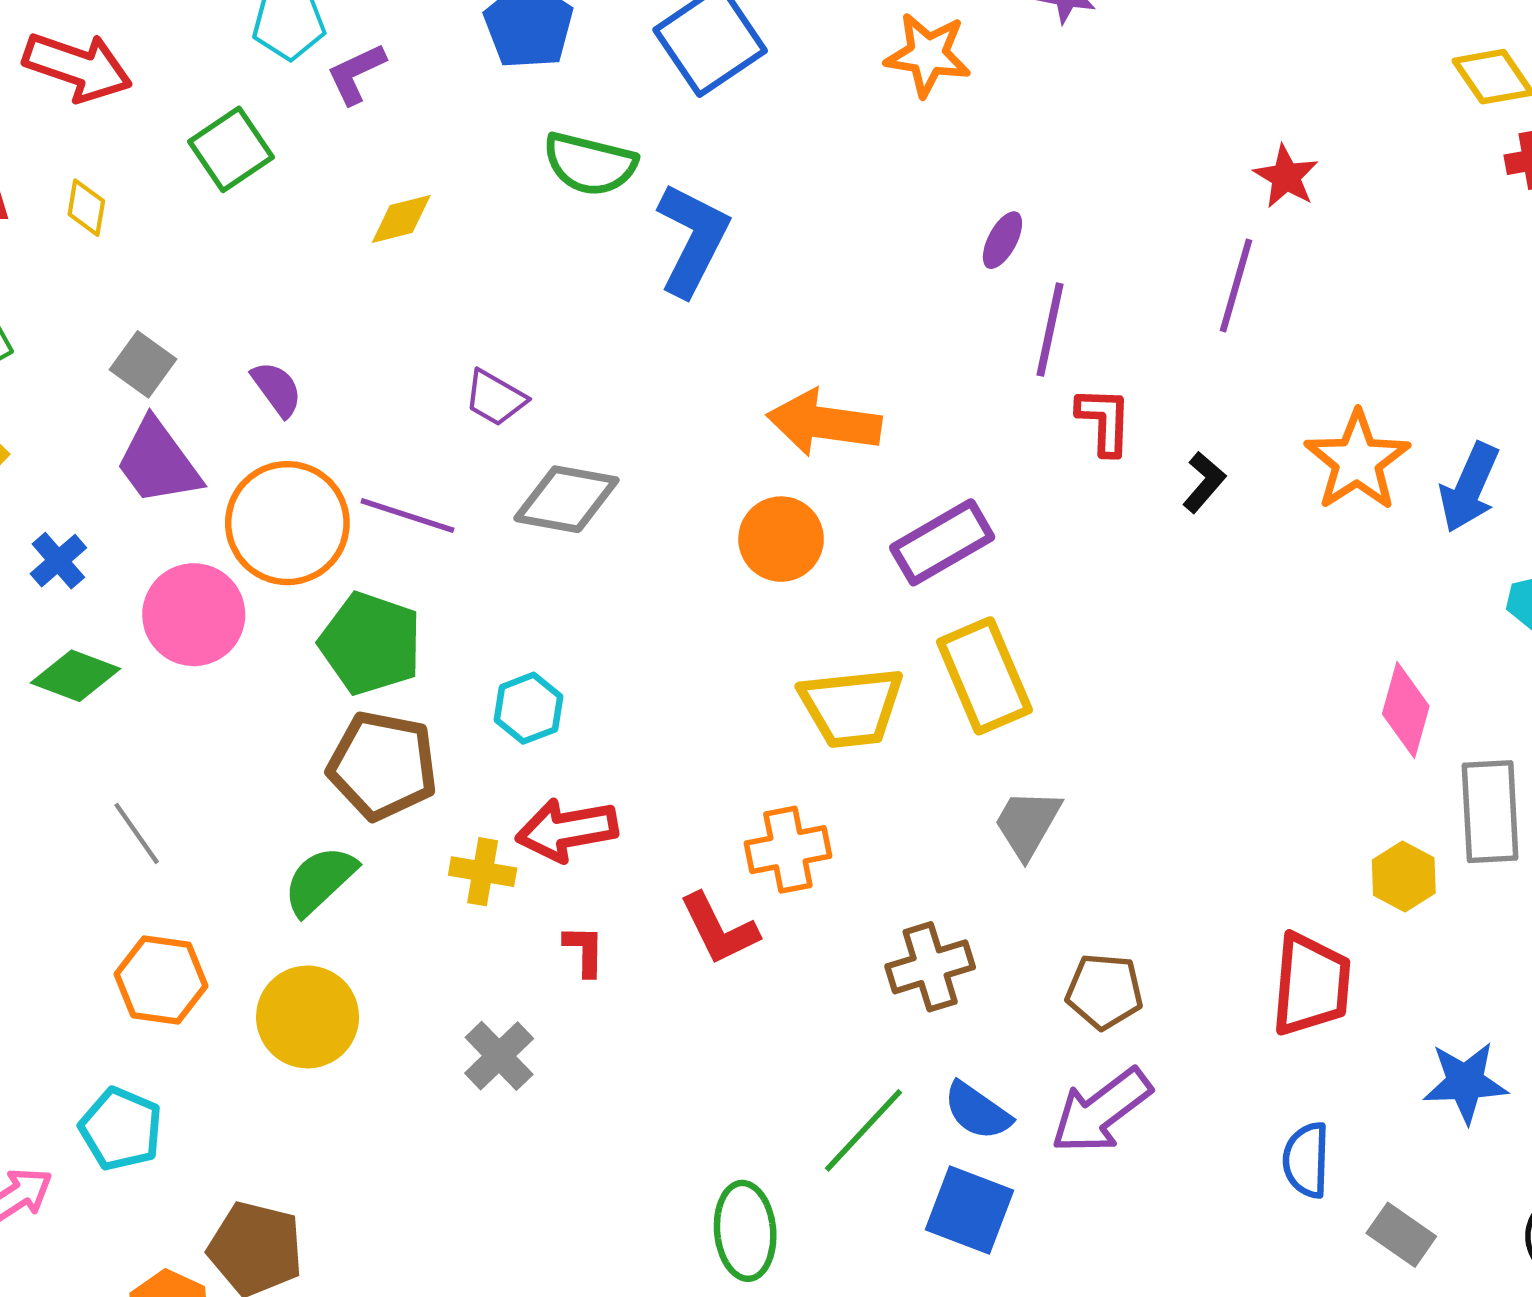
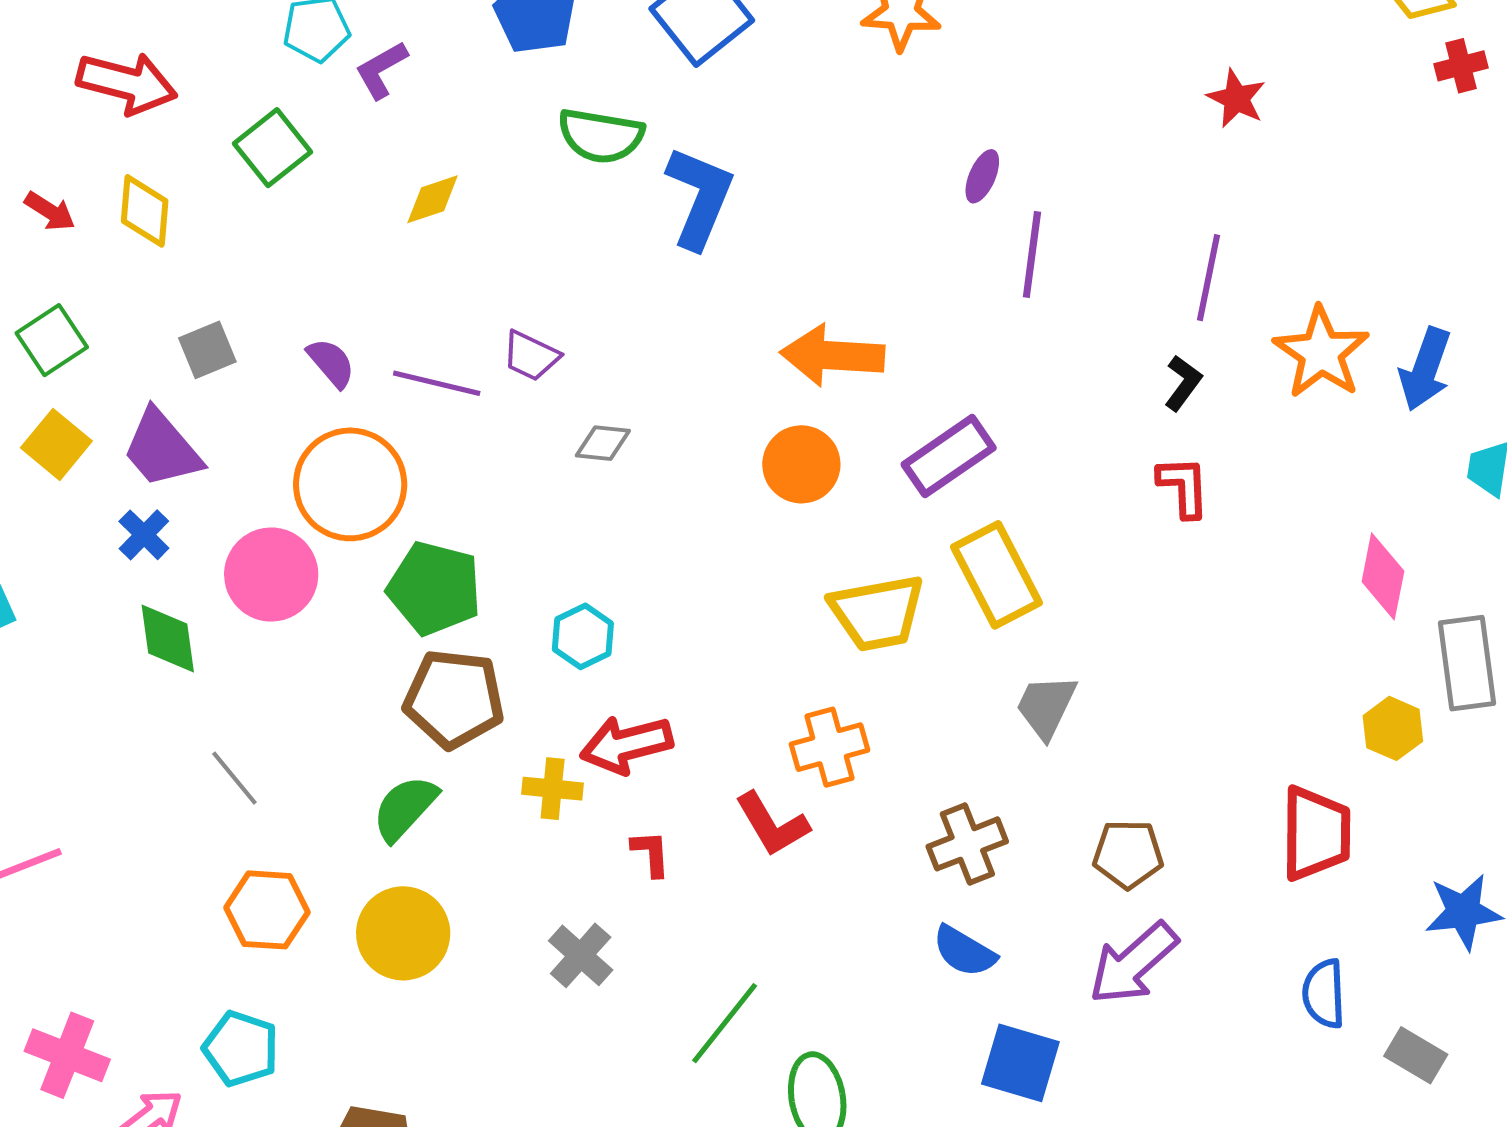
yellow diamond: (86, 208) -> (145, 211), size x1.4
purple line: (1236, 286) -> (1208, 278), moved
gray square: (143, 364) -> (207, 350), turned 36
red L-shape: (1104, 421) -> (1184, 487), moved
purple trapezoid: (158, 462) -> (162, 449), moved
gray diamond: (566, 499) -> (603, 443), size x0.6
purple line: (407, 515) -> (437, 383), moved
green diamond: (76, 676) -> (168, 639), turned 66
blue semicircle: (977, 1111) -> (964, 951), moved
green line: (863, 1130) -> (725, 1023), moved

